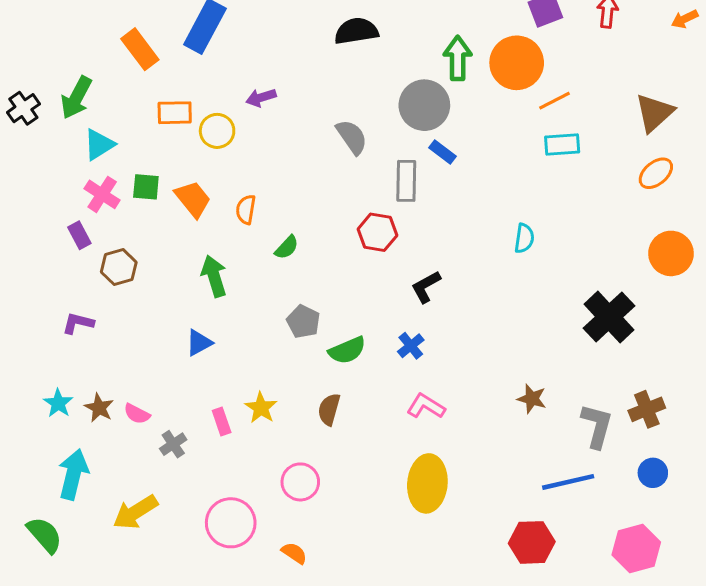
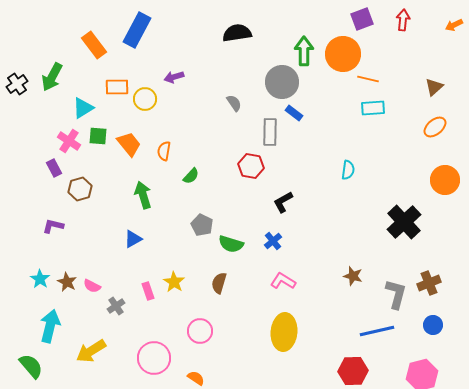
orange line: (554, 101) -> (368, 79), turned 40
brown triangle: (654, 113) -> (434, 87), size x0.7
gray semicircle: (352, 137) -> (234, 103), size x0.7
cyan triangle: (99, 145) -> (83, 108), moved
green semicircle: (347, 350) -> (231, 244), turned 40

